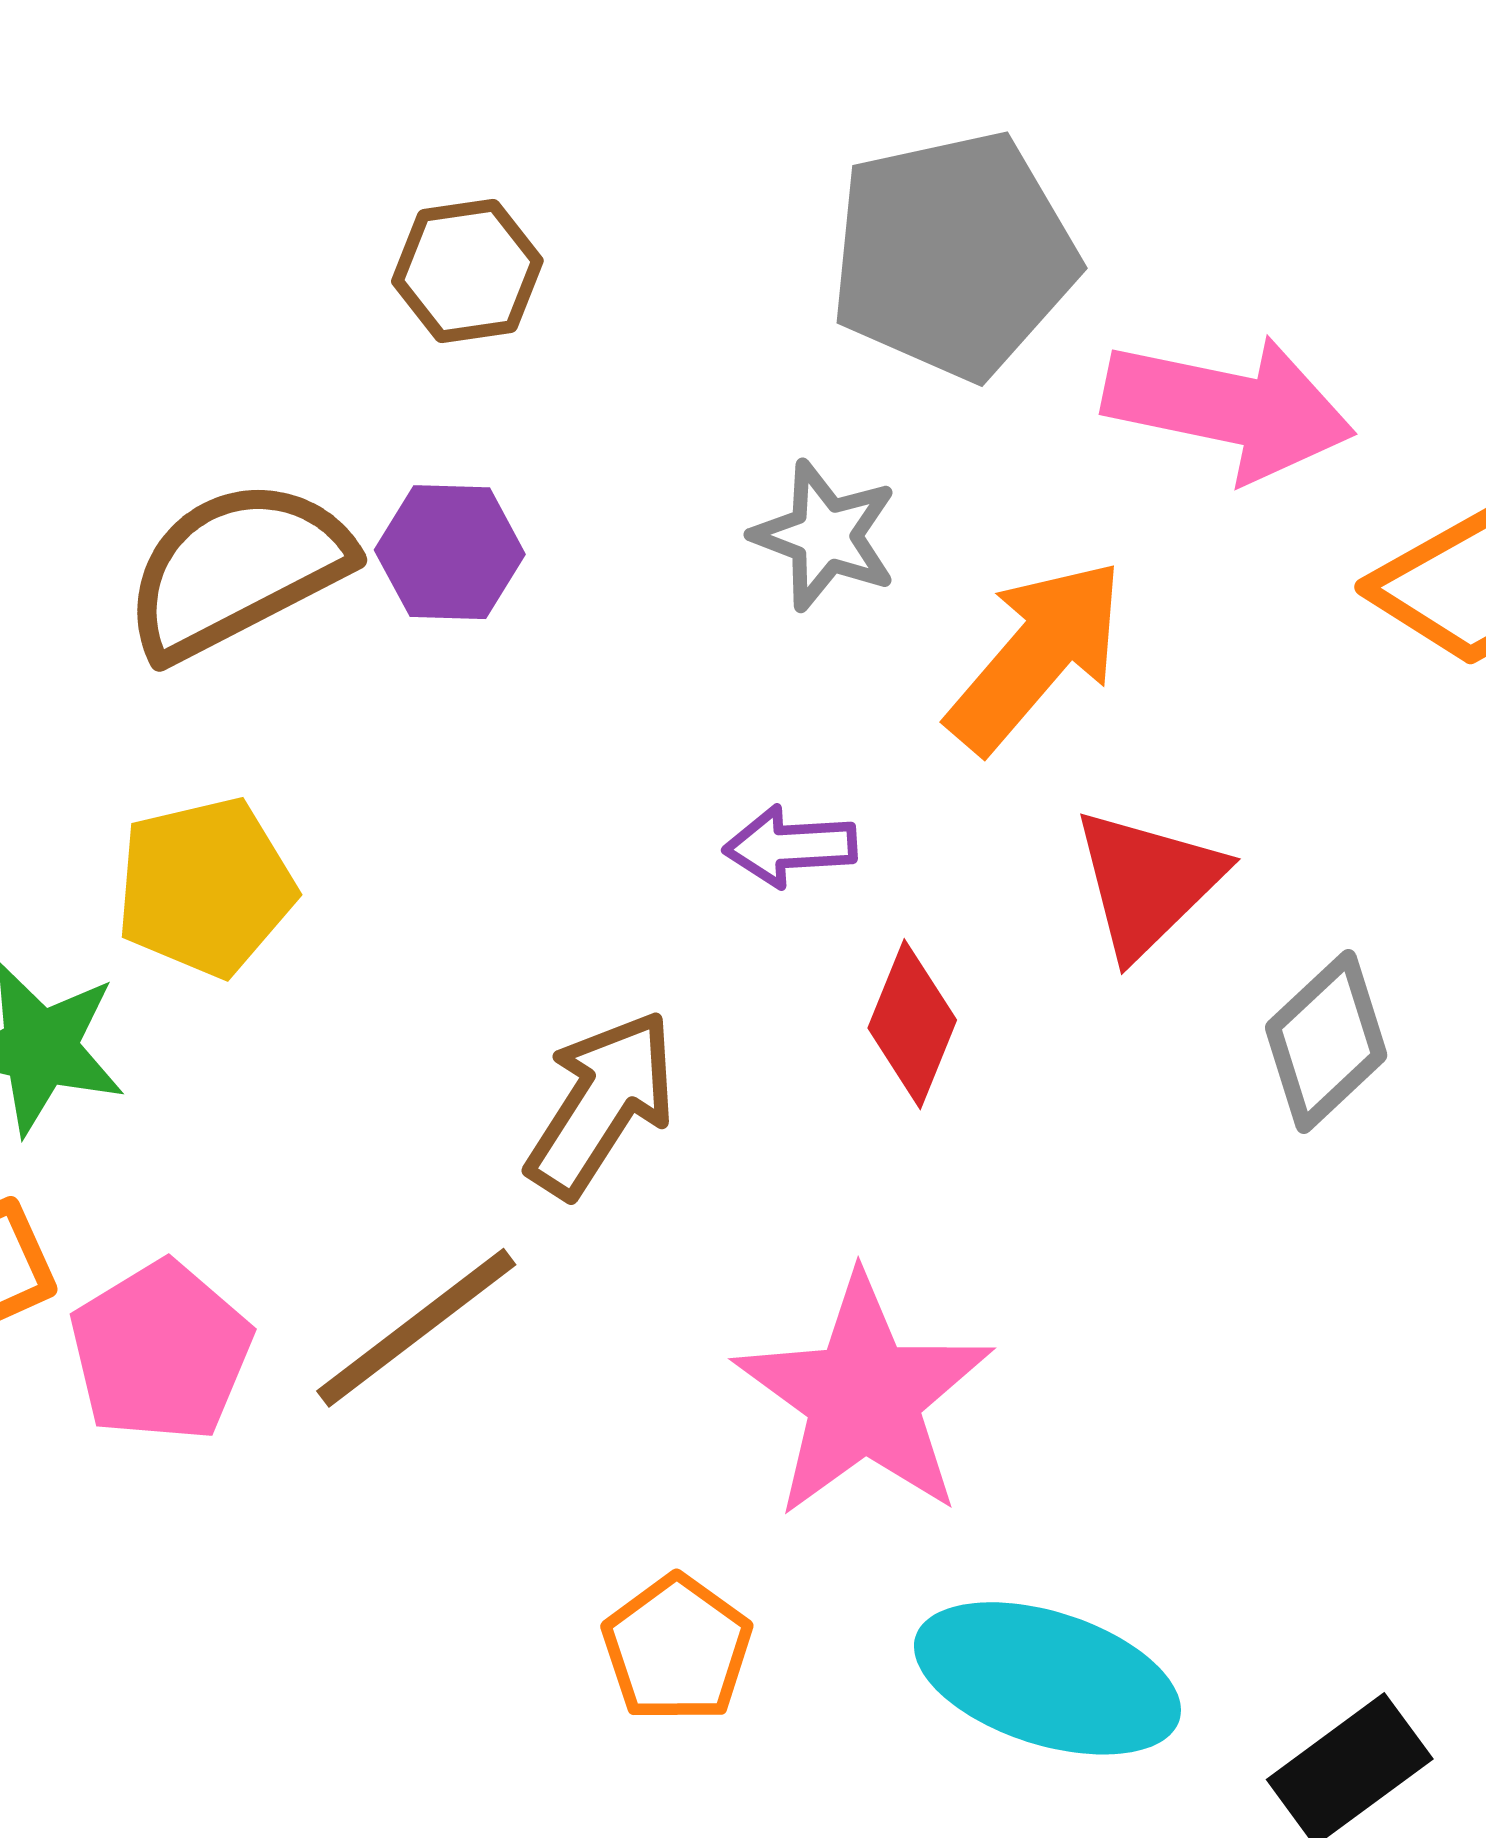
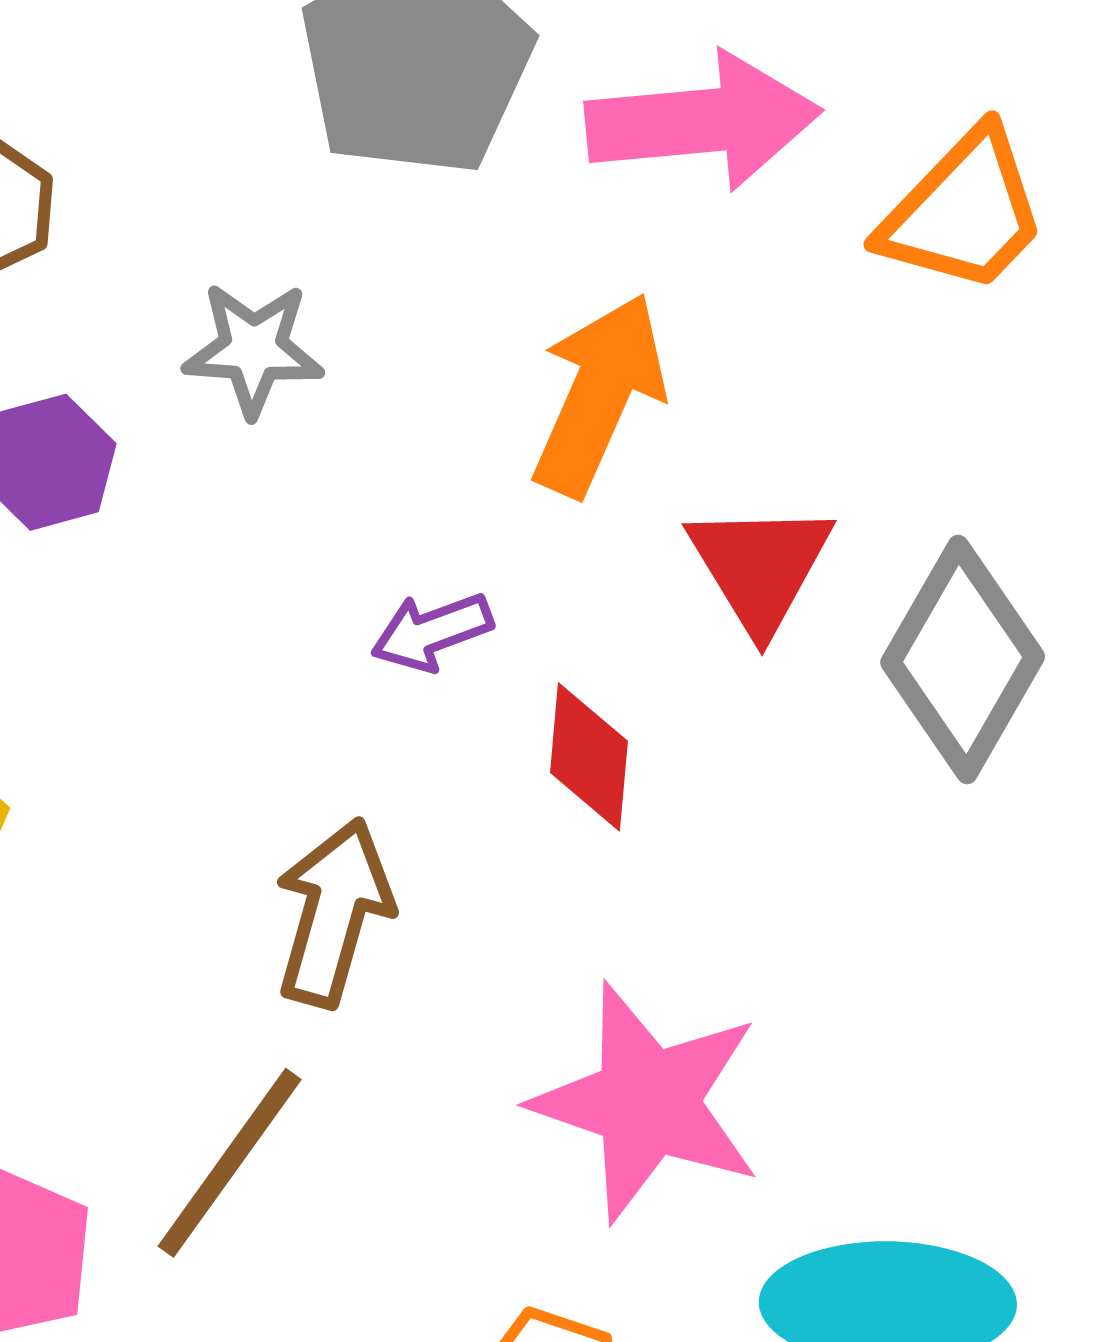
gray star: (825, 536) -> (253, 349), moved
gray diamond: (1326, 1041) -> (963, 660), size x1.4

